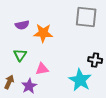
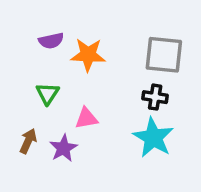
gray square: (86, 17) -> (164, 55), moved
black cross: (95, 60) -> (155, 97), moved

